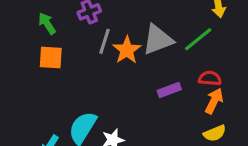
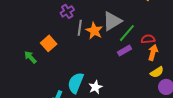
green arrow: (47, 23) -> (30, 57), moved
green line: (198, 39) -> (127, 33), moved
orange square: (51, 57) -> (49, 43), turned -35

